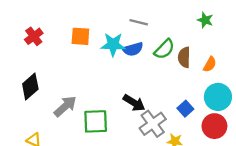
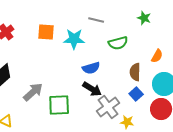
green star: (205, 20) -> (144, 18), moved
blue semicircle: (133, 49) -> (91, 68), moved
green semicircle: (164, 49) -> (118, 43), turned 30
brown semicircle: (184, 57) -> (135, 72), moved

